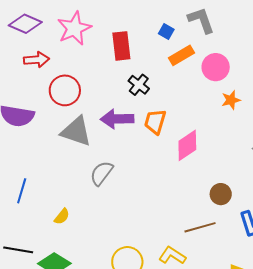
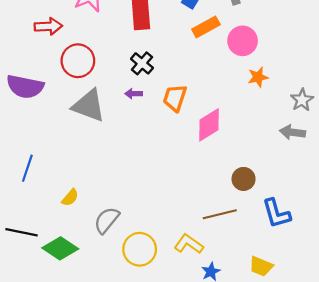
black cross: (139, 85) -> (142, 63), moved
purple arrow: (117, 119) -> (134, 94), size x0.5
gray semicircle: (102, 173) -> (107, 220), moved

